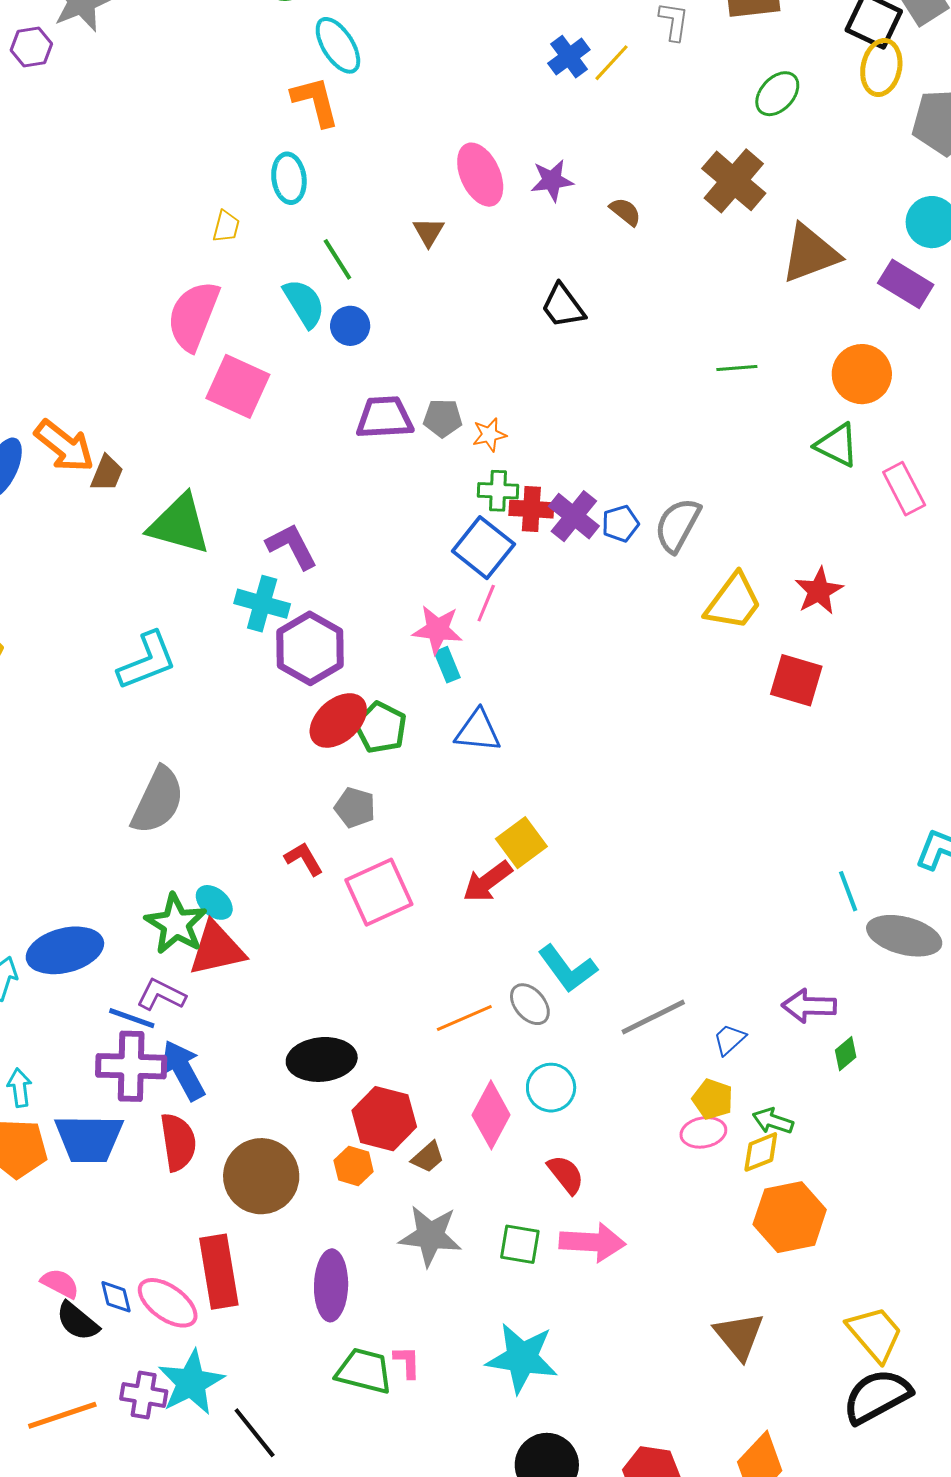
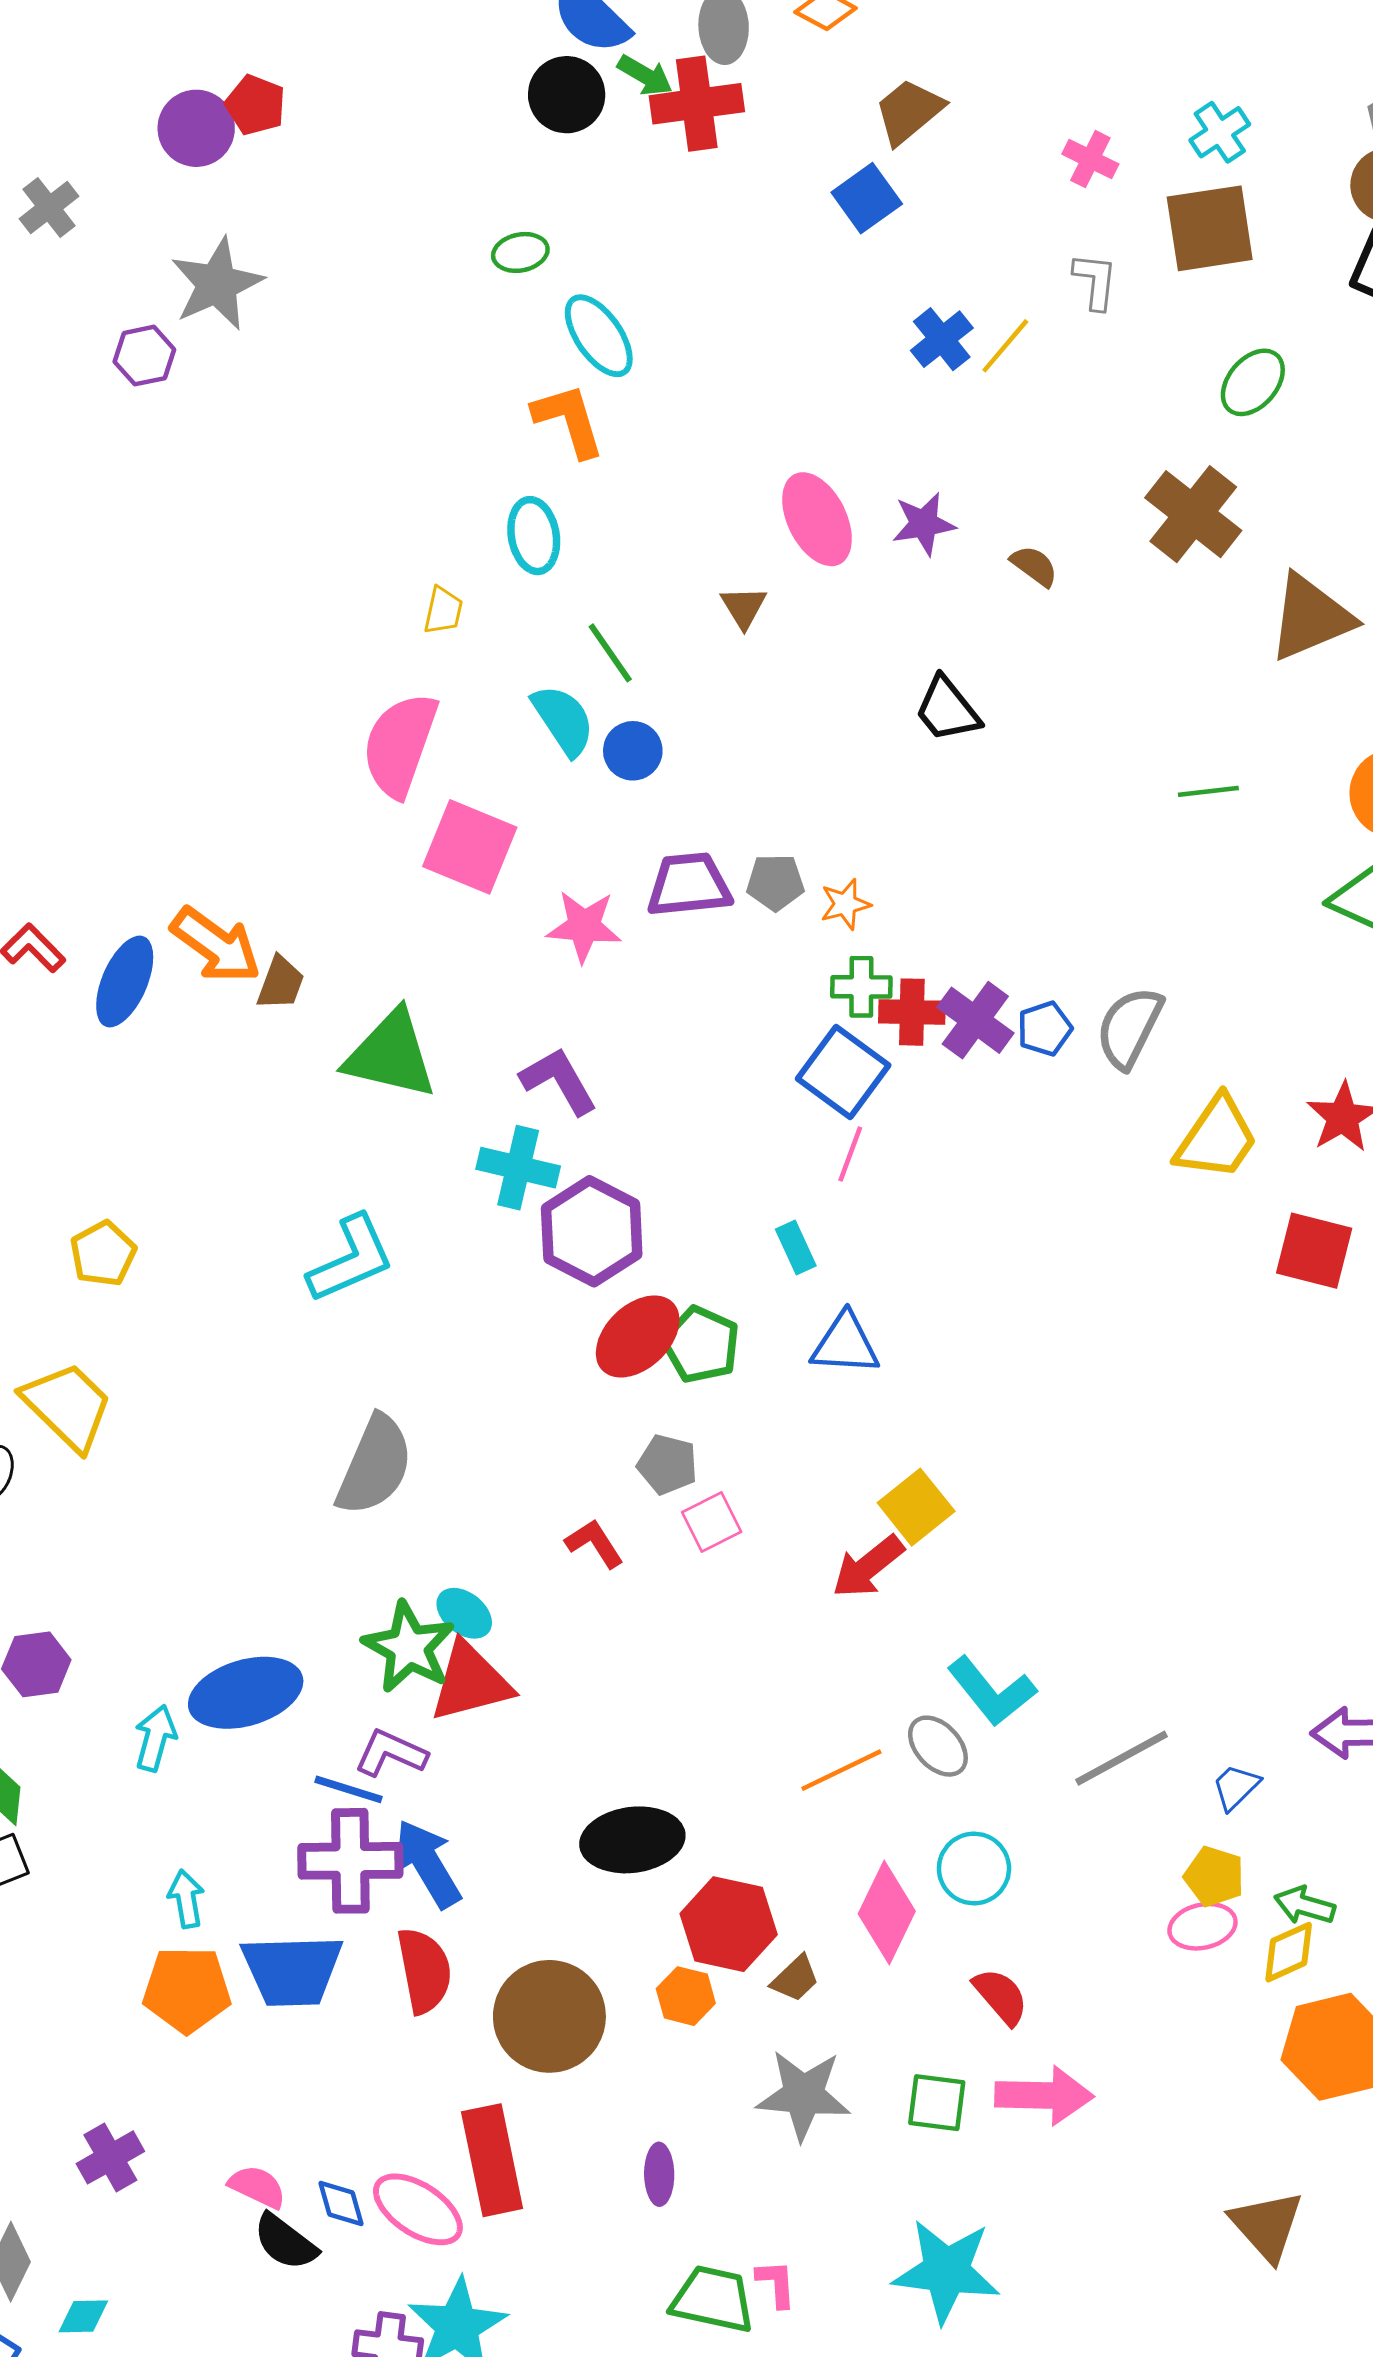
pink star: (437, 630) -> (584, 926), moved
pink square: (379, 892) -> (712, 1522), moved, size x0.6
purple ellipse: (331, 1285) -> (659, 2174), size x0.6

